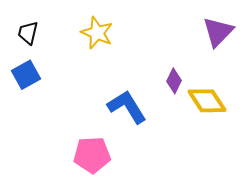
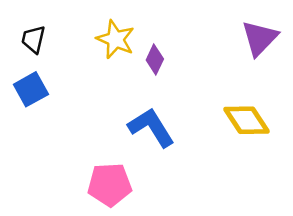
purple diamond: (174, 81) -> (155, 60), moved

